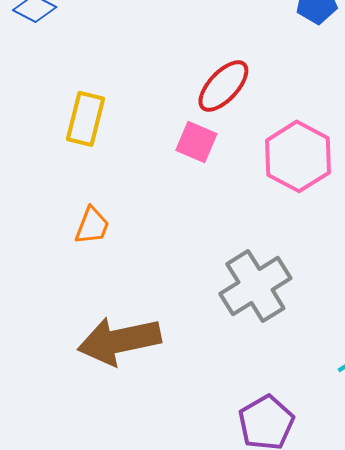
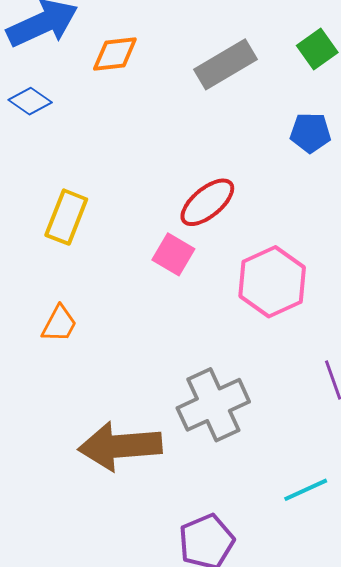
brown arrow: (119, 341) -> (120, 446), moved

